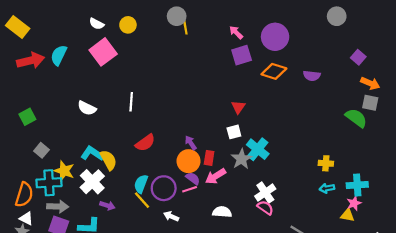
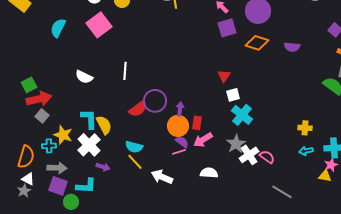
red arrow: (31, 61) -> (39, 99), moved
white square: (234, 132) -> (233, 95), moved
purple arrow: (191, 143) -> (180, 109), turned 40
cyan L-shape: (92, 154) -> (89, 119), turned 55
gray star: (242, 159) -> (236, 144), moved
cyan cross: (49, 183) -> (49, 146), size x0.6
cyan semicircle: (141, 184) -> (134, 147), turned -96
purple circle: (164, 188) -> (155, 101), moved
pink semicircle: (265, 208) -> (267, 157), moved
white arrow: (171, 216) -> (162, 177), size x1.5

